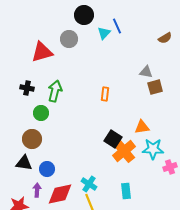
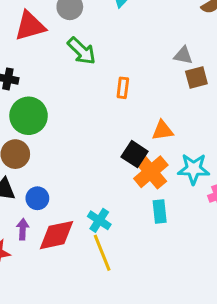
green arrow: (55, 91) -> (82, 51), moved, turned 120
green circle: (41, 113) -> (29, 116), size x1.6
orange triangle: (142, 127) -> (163, 131), moved
cyan rectangle: (126, 191) -> (160, 212), moved

